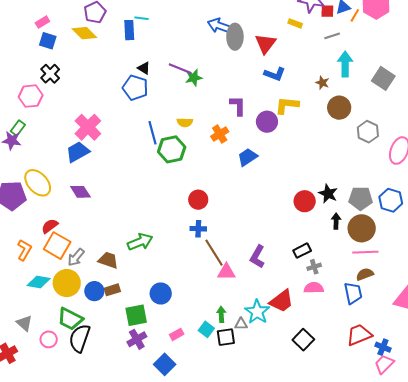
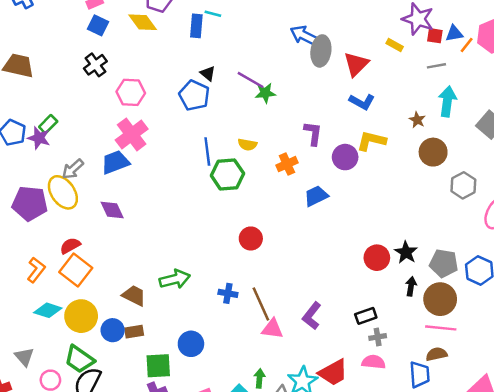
pink hexagon: (31, 96) -> (131, 92), moved
blue cross: (198, 229) -> (228, 293), moved
gray arrow: (76, 257) -> (73, 169), moved

